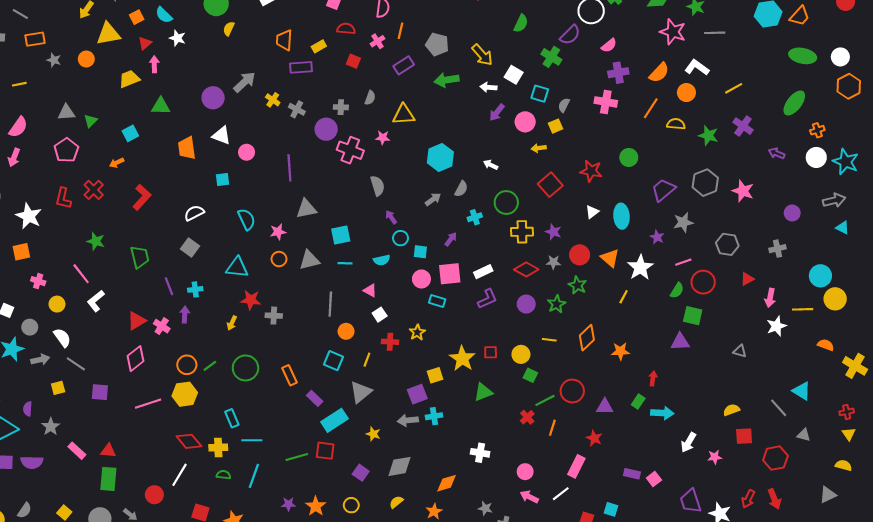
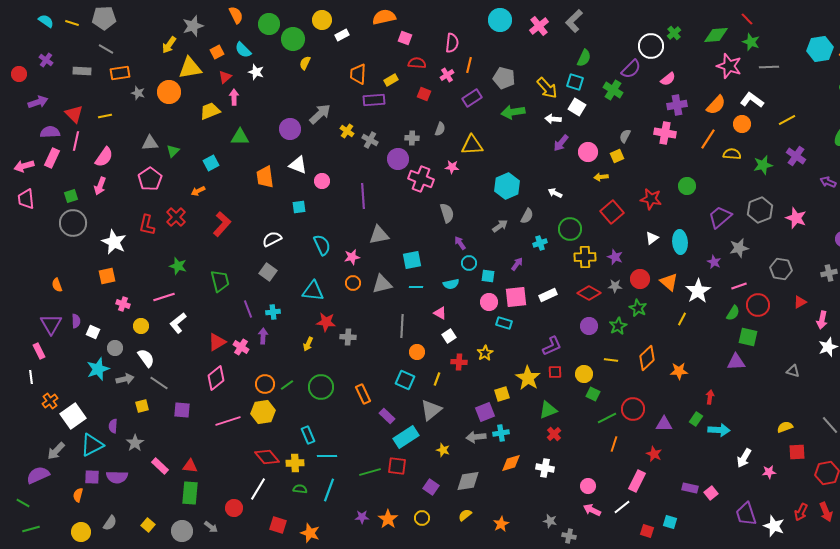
orange circle: (86, 59) -> (169, 92), size x1.5
cyan square: (540, 94) -> (575, 82), moved
green star: (708, 135) -> (763, 165), turned -30
pink line: (81, 274) -> (164, 297), turned -70
purple L-shape: (487, 299) -> (552, 346), moved
red cross: (527, 417) -> (554, 434), moved
orange diamond: (447, 483) -> (511, 463), moved

